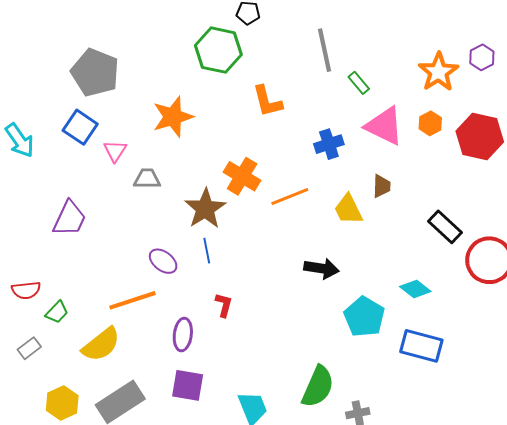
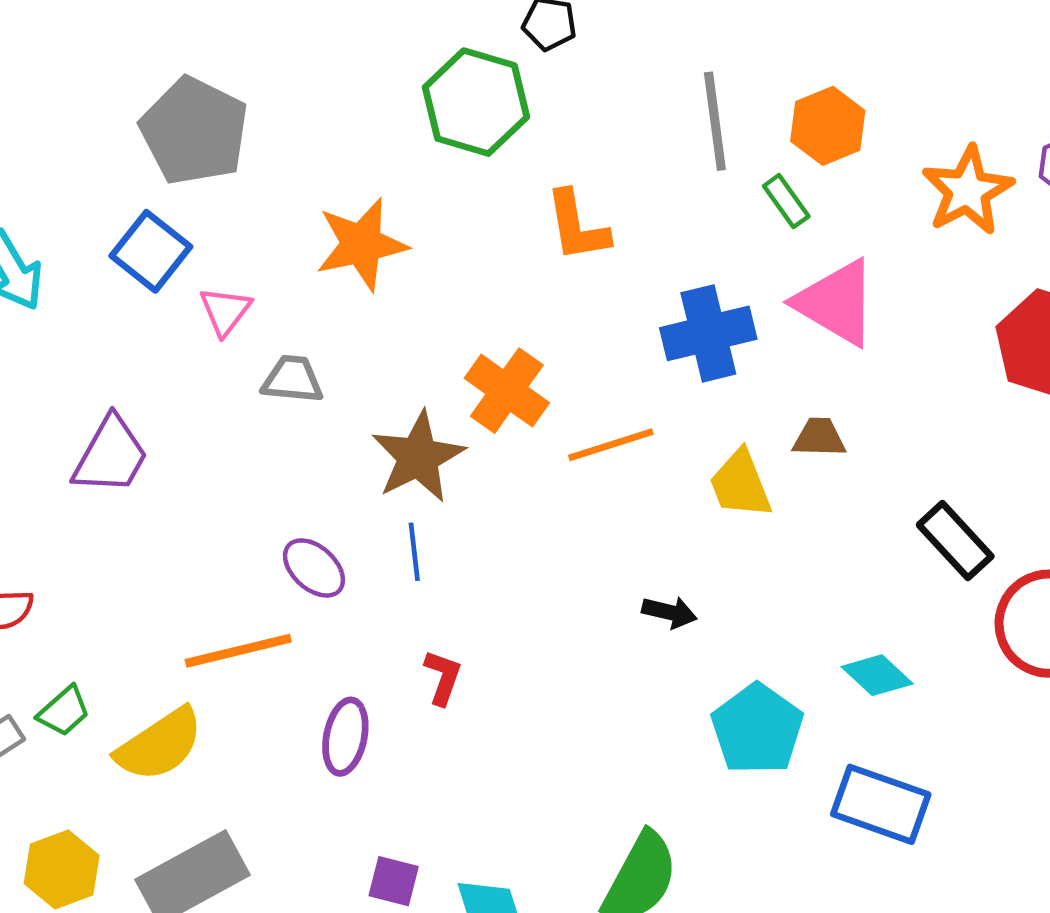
orange hexagon: (430, 123) -> (828, 126), moved, size x1.4
blue cross: (329, 144) -> (708, 333), size x1.4
brown trapezoid: (382, 186) -> (819, 438), turned -95
black arrow: (321, 268) -> (669, 612), size x0.7
green trapezoid: (57, 312) -> (64, 711), moved
purple square: (188, 385) -> (394, 881), moved, size x0.7

